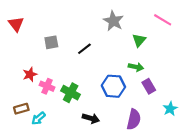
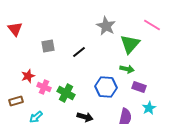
green triangle: (139, 40) -> (130, 44), size x1.5
purple rectangle: (149, 86) -> (139, 87), turned -40
brown rectangle: (21, 109) -> (16, 101), moved
cyan star: (170, 109) -> (149, 108), moved

